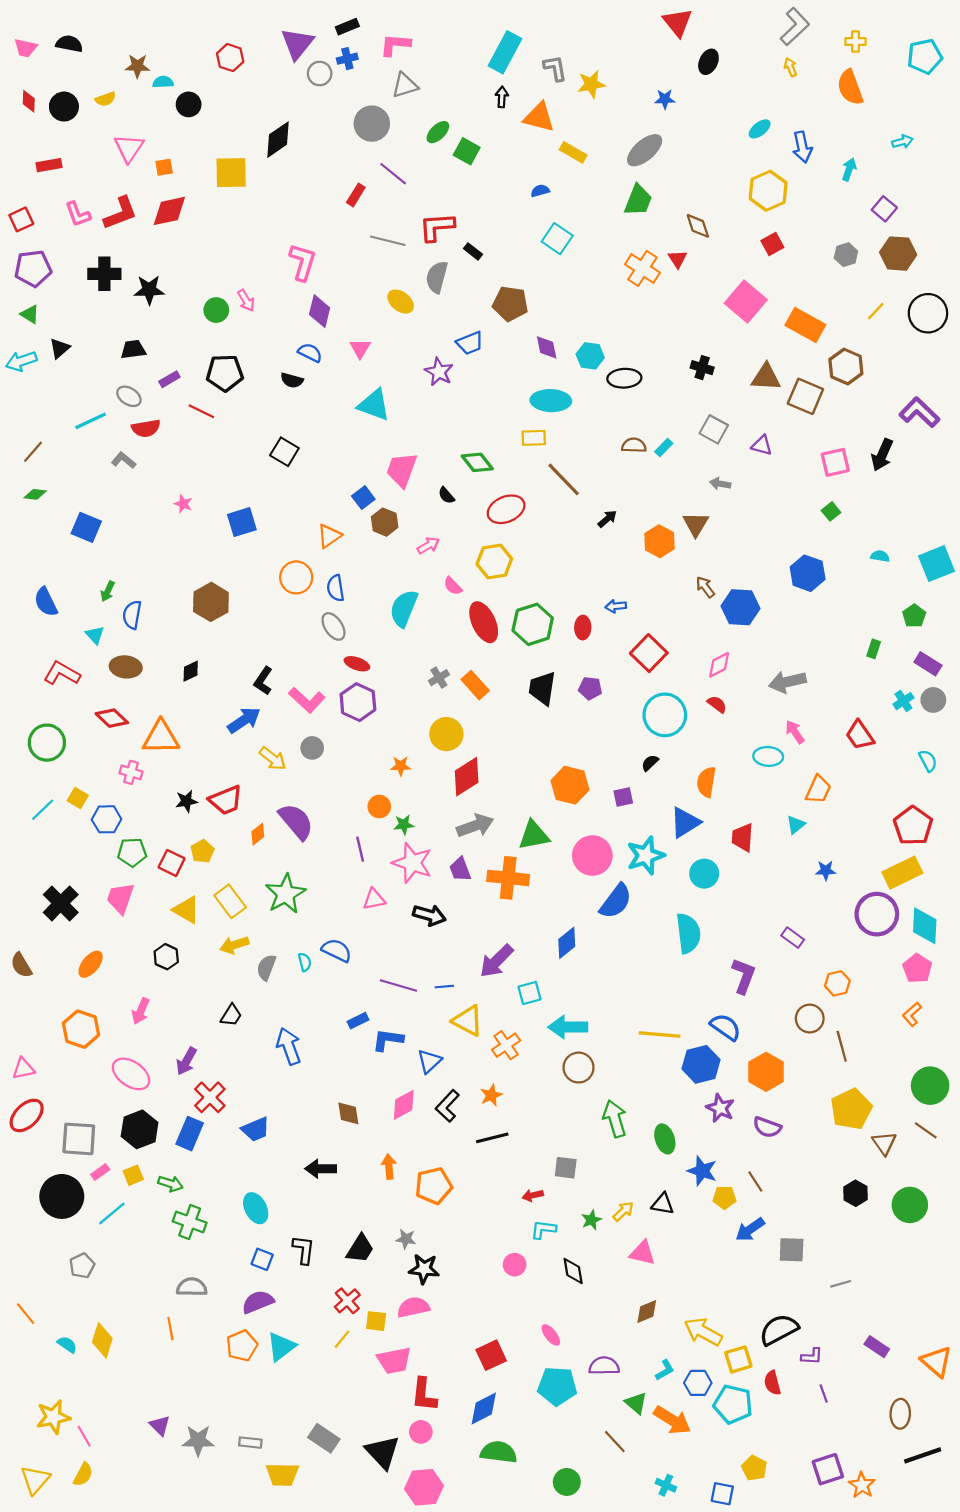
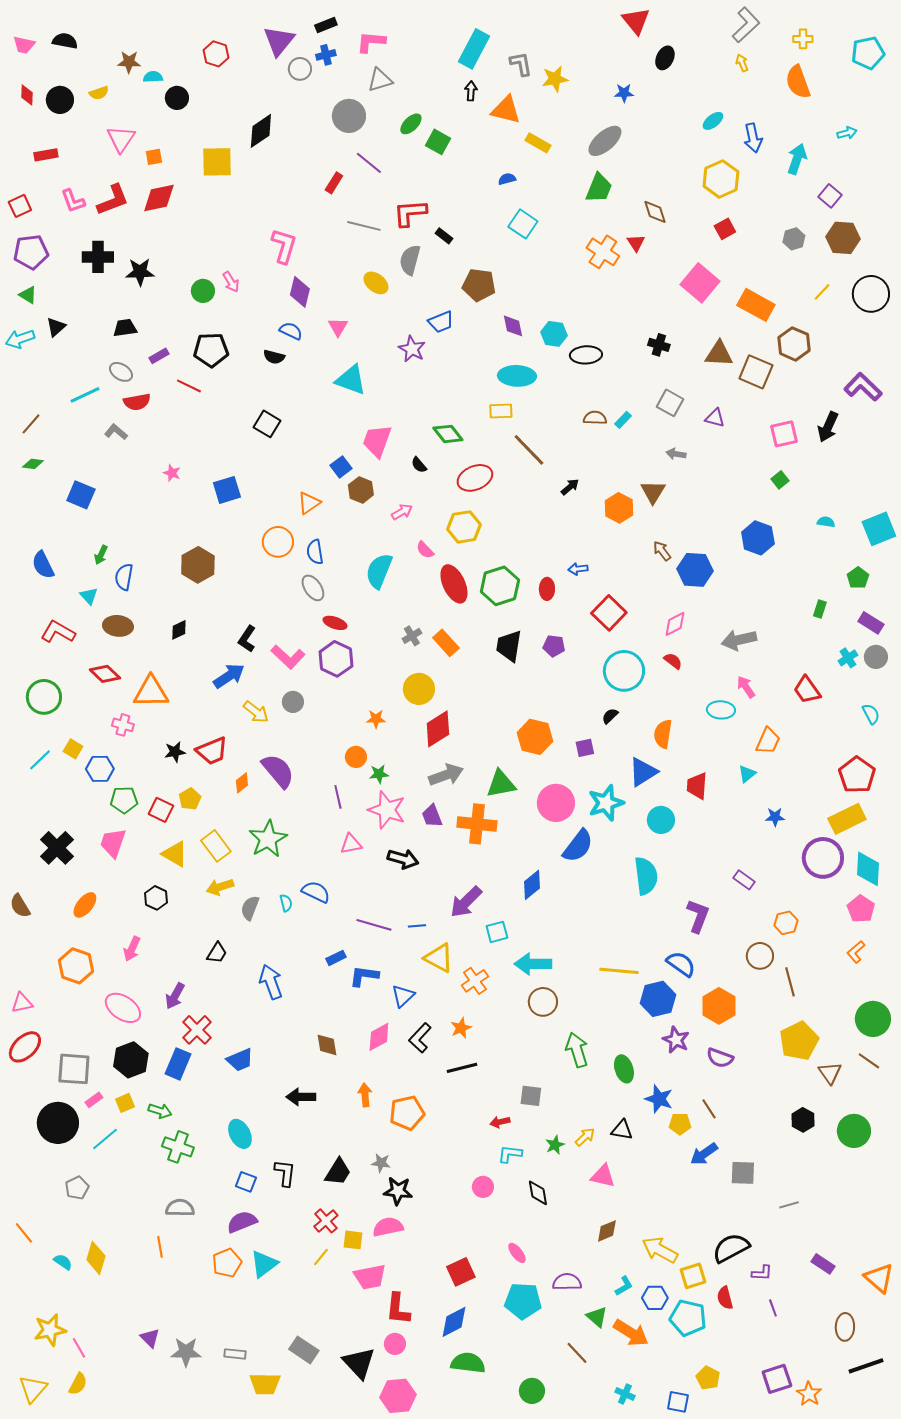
cyan arrow: (849, 169) -> (797, 159), size x1.4

